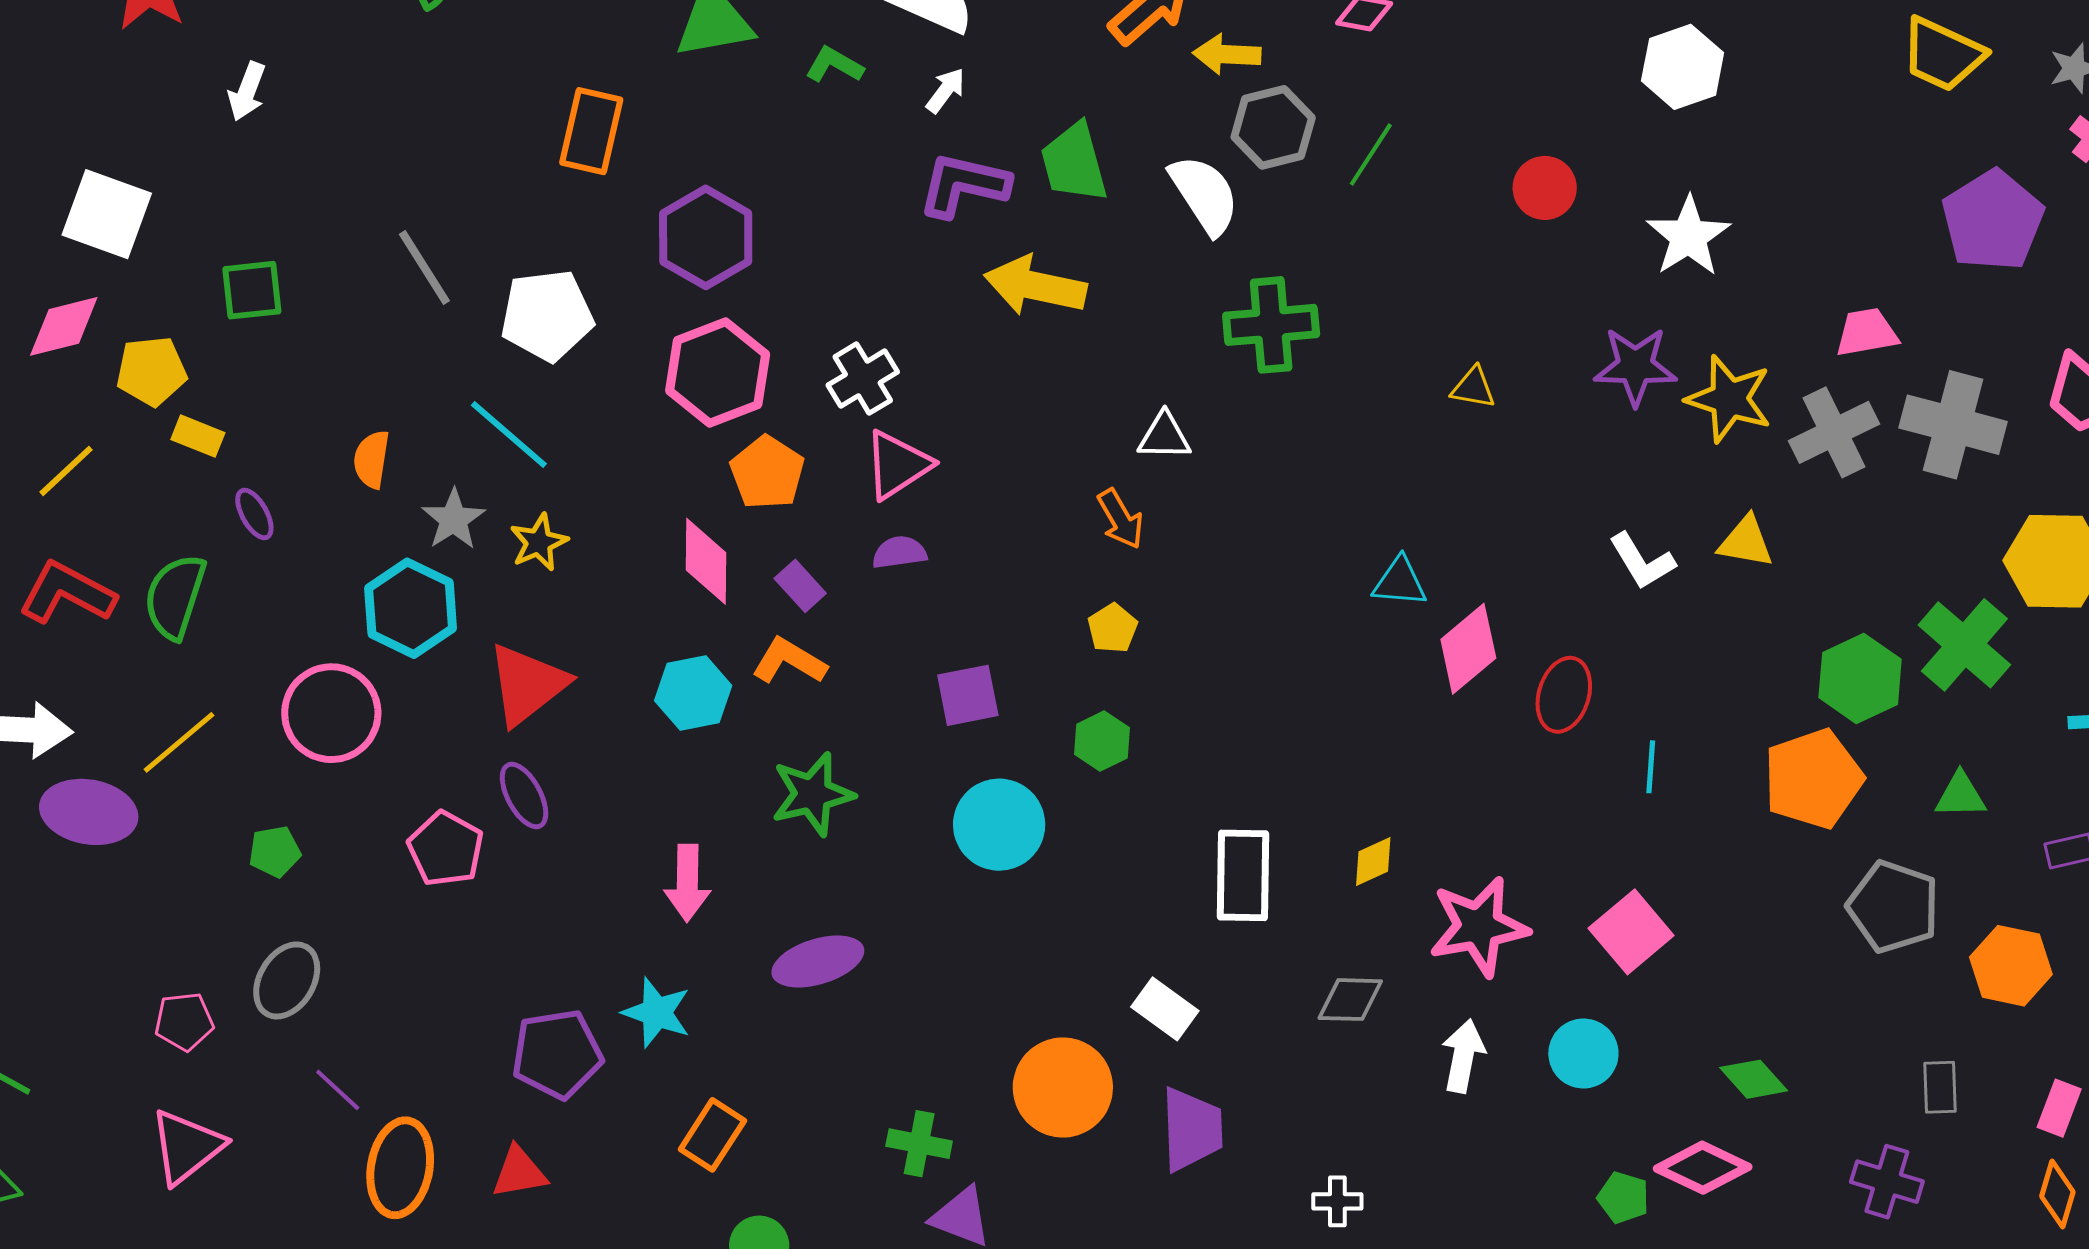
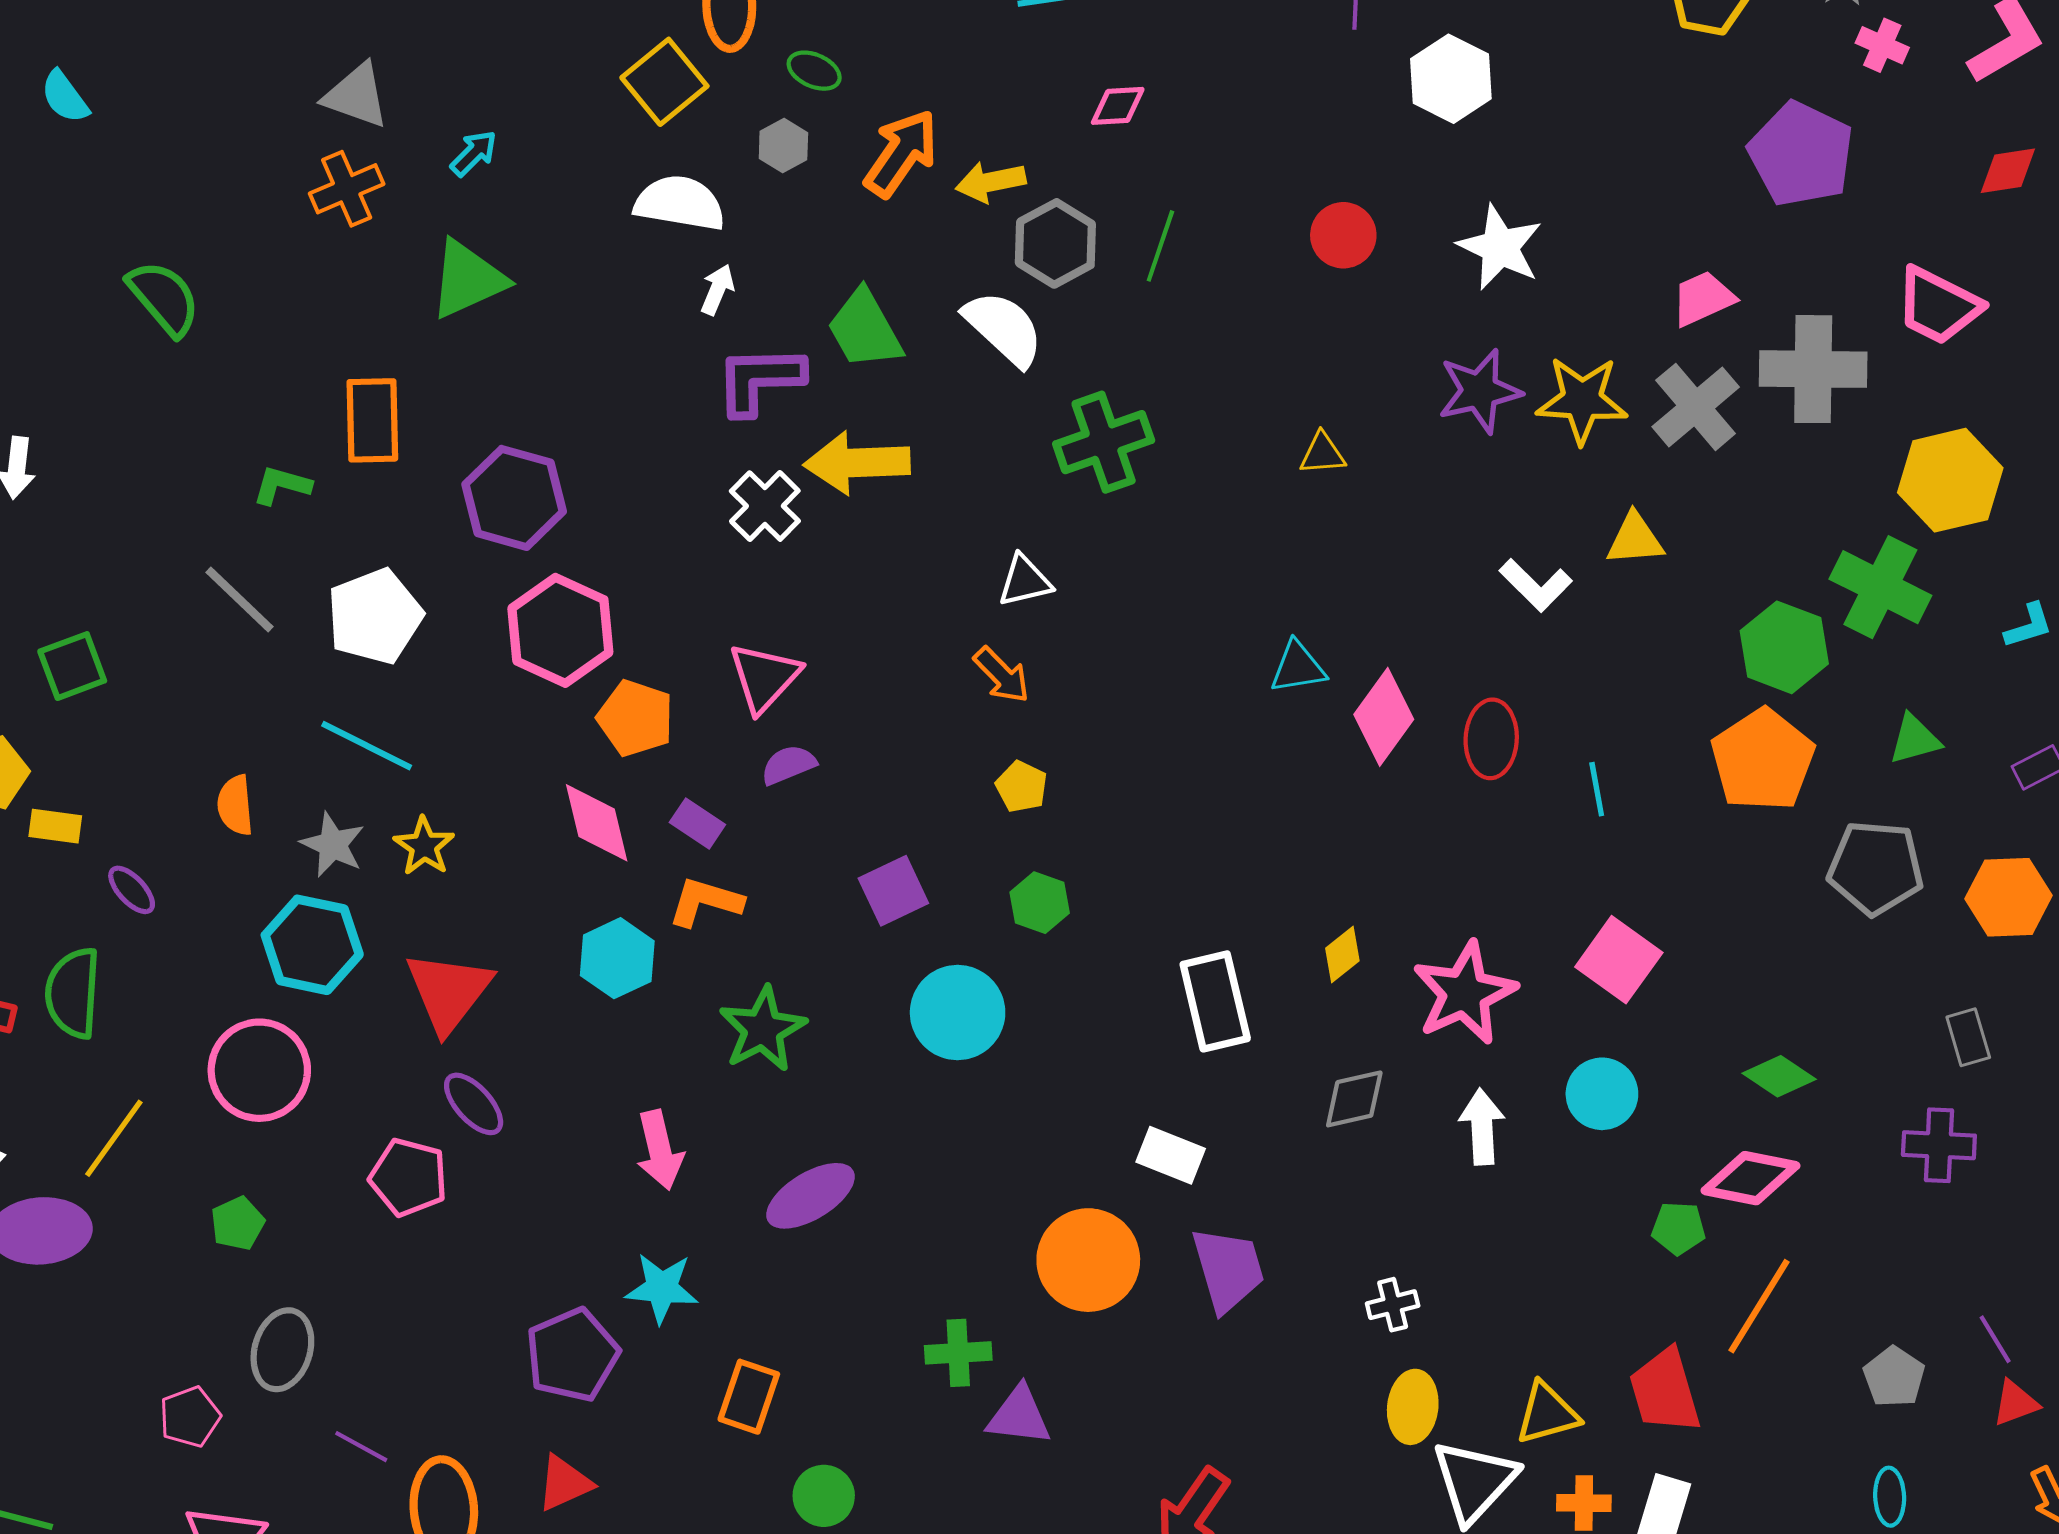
green L-shape: (834, 65) -> (282, 485), moved
white cross: (863, 379) -> (765, 506), moved

